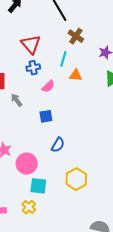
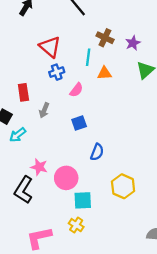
brown cross: (76, 36) -> (105, 38), moved
gray arrow: (17, 100) -> (44, 110), turned -112

